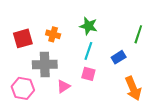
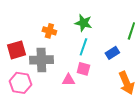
red square: (23, 38) -> (16, 50), moved
pink triangle: (63, 86) -> (68, 80), moved, turned 32

